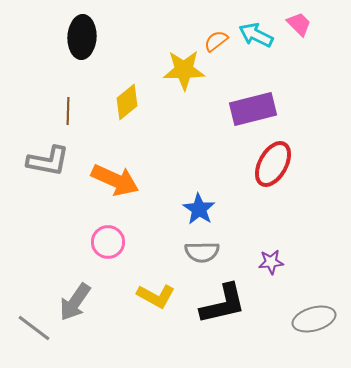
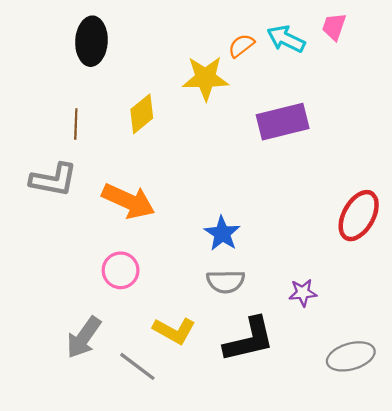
pink trapezoid: (299, 24) -> (334, 27), turned -116
red ellipse: (273, 164) -> (359, 216), moved
gray line: (34, 328) -> (137, 366), moved

